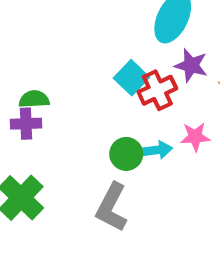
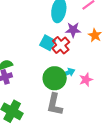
pink star: (195, 137) -> (86, 80), moved
green circle: (126, 154) -> (55, 78), size x1.5

